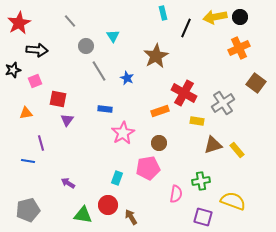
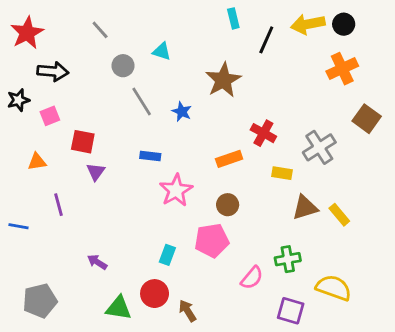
cyan triangle: (113, 36) -> (162, 51), turned -40
red cross: (184, 93) -> (263, 133), size x0.7
blue line: (28, 161) -> (18, 226), moved
pink semicircle: (176, 194) -> (252, 278), turned 30

